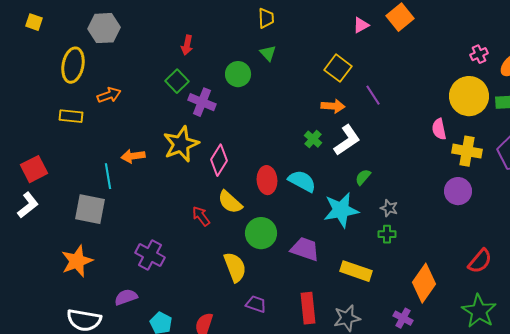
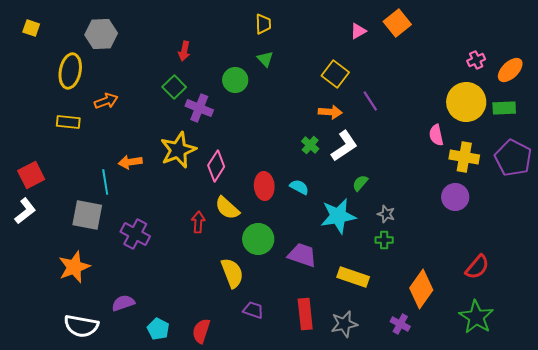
cyan semicircle: (302, 181) -> (299, 187), size x0.7
red arrow: (201, 216) -> (198, 222), turned 40
purple cross: (150, 255) -> (135, 234), moved

